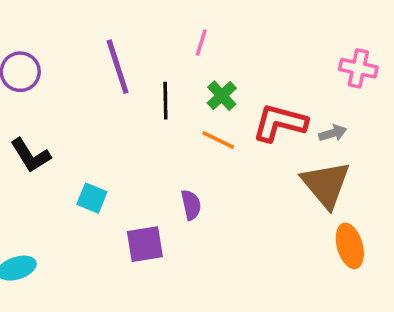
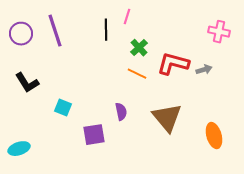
purple line: (118, 67) -> (55, 31), moved
black line: (165, 101) -> (106, 30), moved
brown triangle: (326, 184) -> (167, 118), moved

